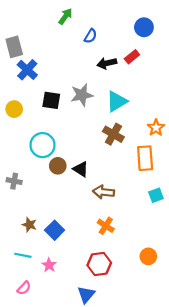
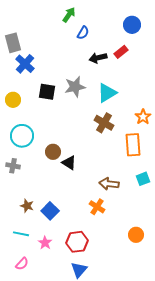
green arrow: (65, 16) -> (69, 15), moved
cyan circle: (43, 145) -> (22, 136), moved
black triangle: (81, 169) -> (69, 163), moved
brown arrow: (104, 192) -> (109, 184), moved
red hexagon: (99, 264) -> (77, 242), moved

